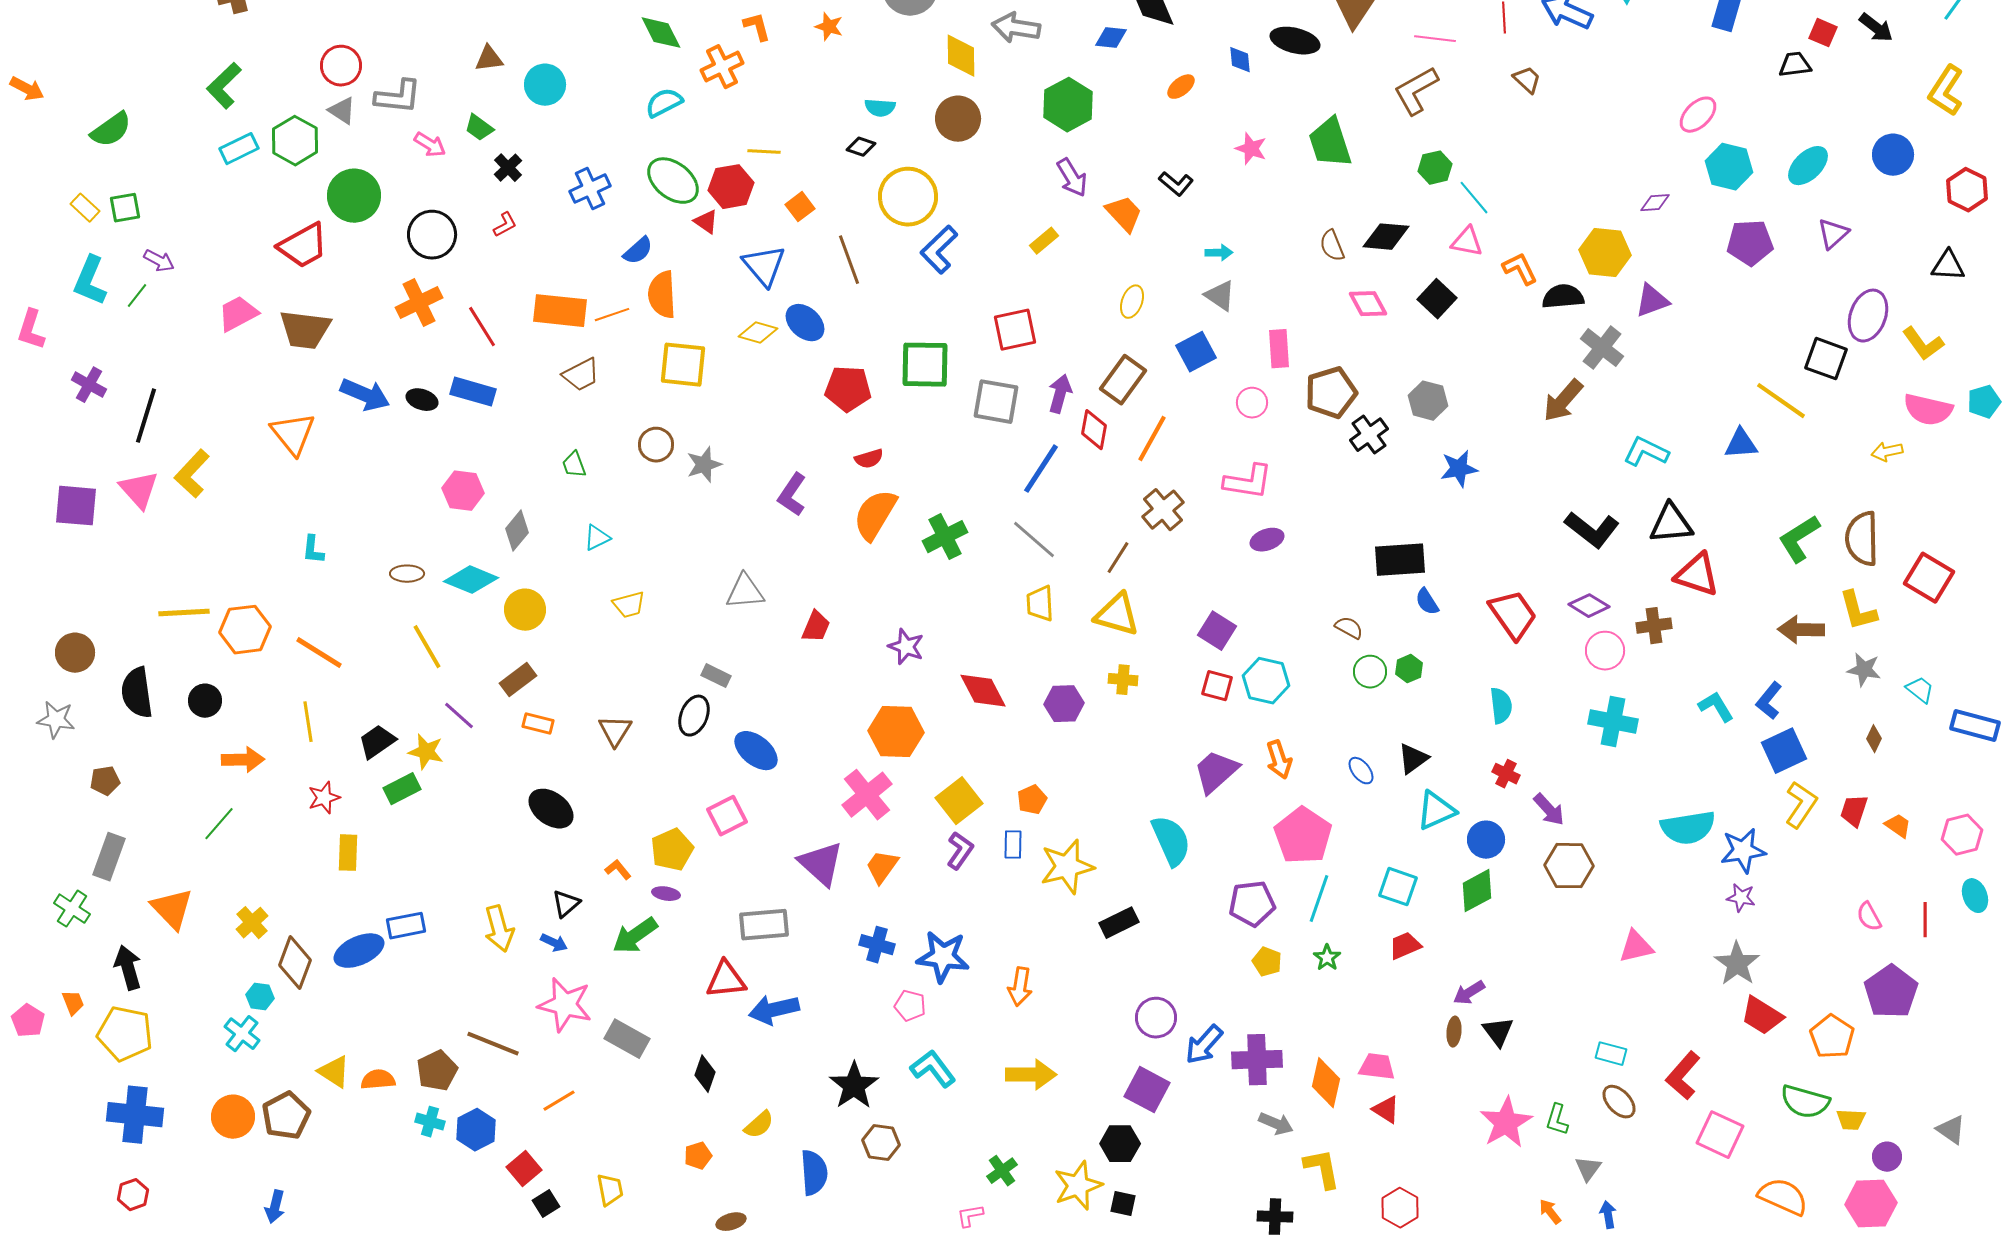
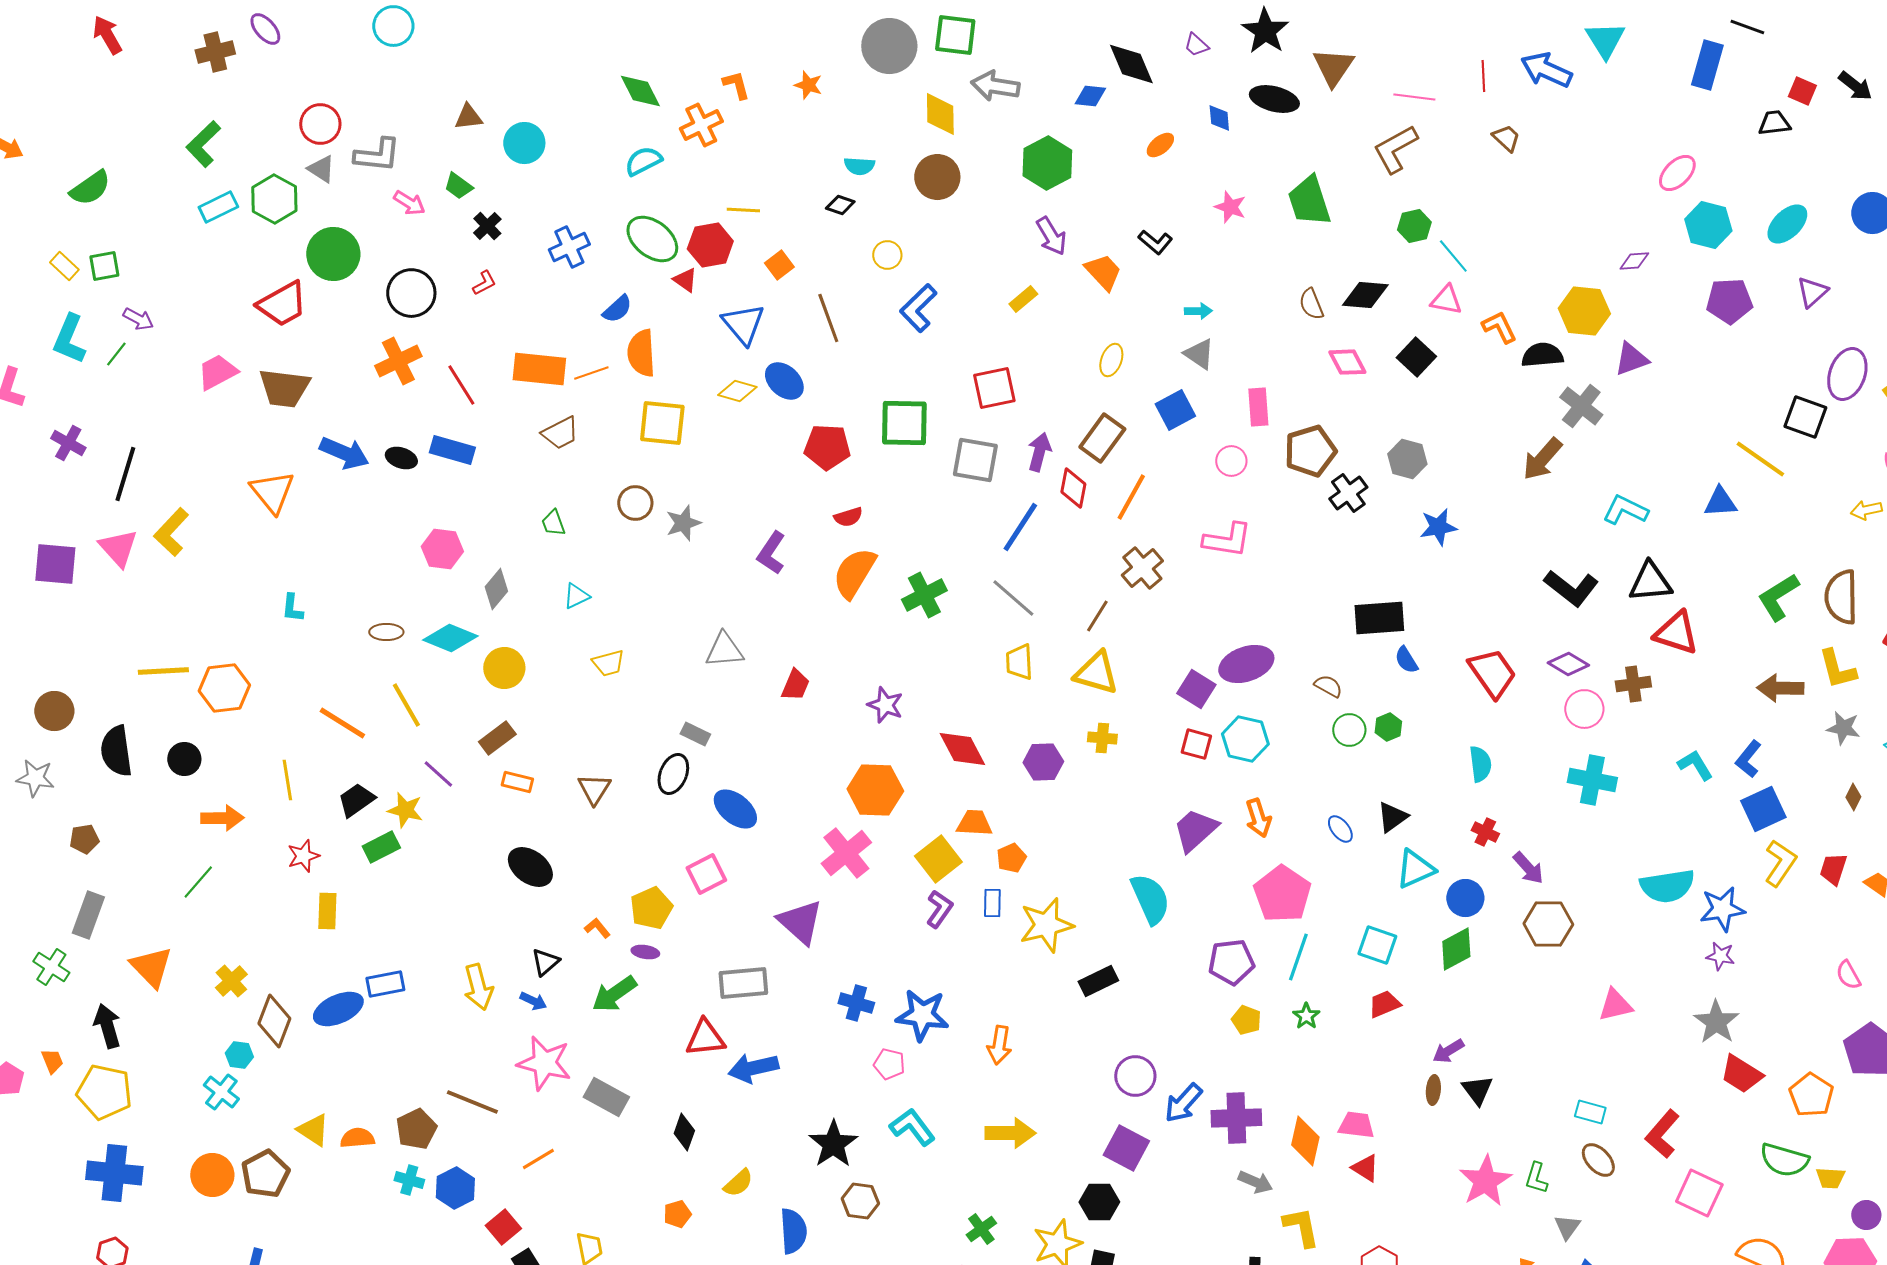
yellow circle: (908, 197) -> (887, 255), size x0.5
purple ellipse: (1267, 540) -> (1246, 664), moved, size x1.6
orange line: (319, 653) -> (342, 723), moved
orange trapezoid: (882, 867) -> (974, 823), moved, turned 57

